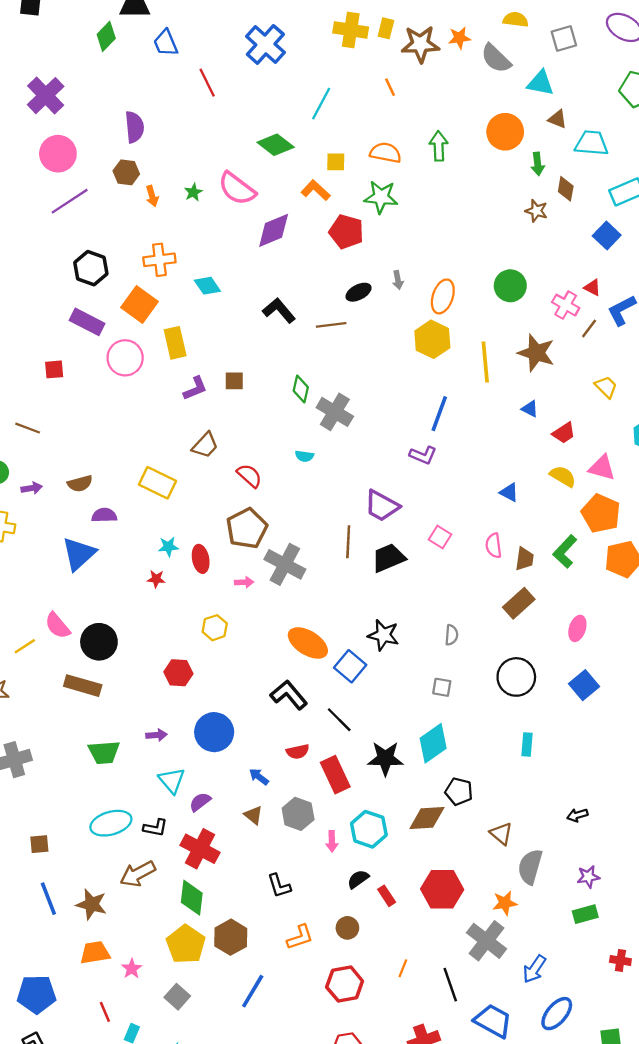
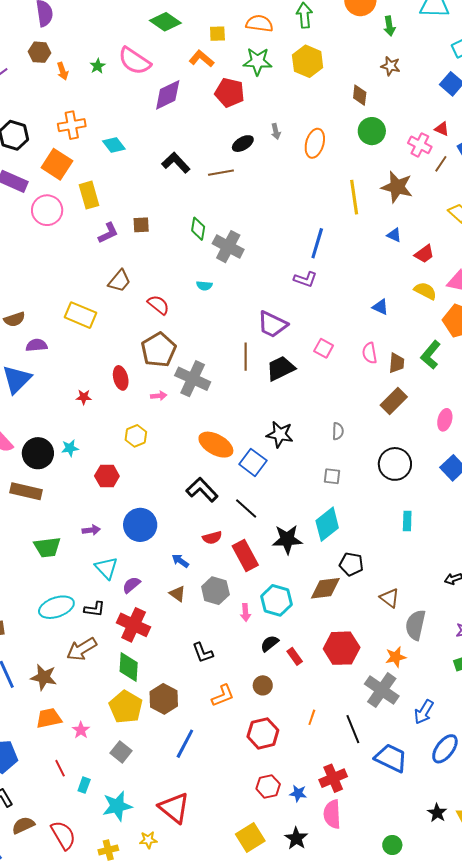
brown diamond: (566, 189) -> (360, 95), moved
yellow hexagon: (432, 339) -> (308, 61), moved
cyan star: (168, 547) -> (70, 448), moved

